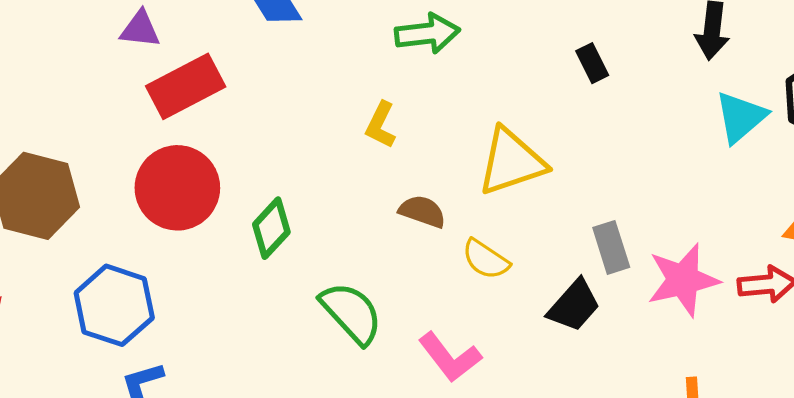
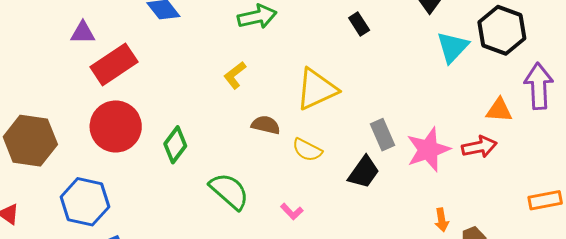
yellow L-shape: (381, 125) -> (235, 75), turned 32
pink L-shape: (450, 357) -> (292, 212), size x0.6

